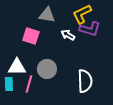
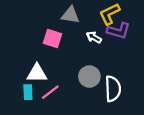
gray circle: (47, 69) -> (89, 76), moved
pink line: (29, 84) -> (50, 92), turned 36

